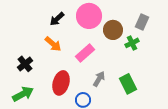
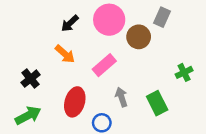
gray rectangle: (142, 22) -> (162, 17), moved
green cross: (132, 43) -> (184, 72), moved
gray arrow: (99, 79) -> (121, 97), turned -49

